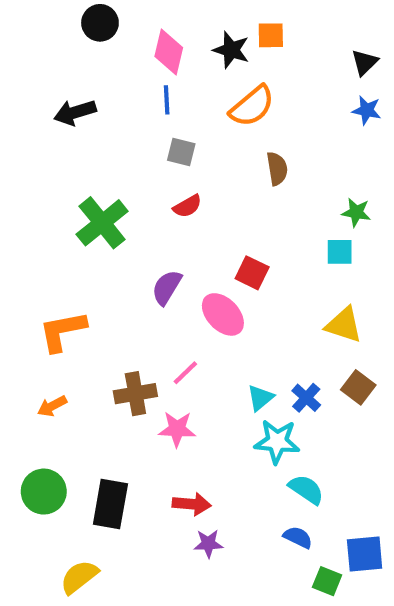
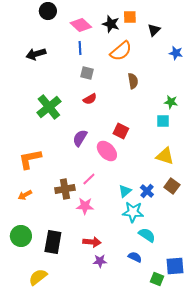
pink diamond: (169, 52) -> (81, 25), turned -60
black triangle: (365, 62) -> (154, 30), moved
blue semicircle: (298, 537) -> (135, 257), moved

